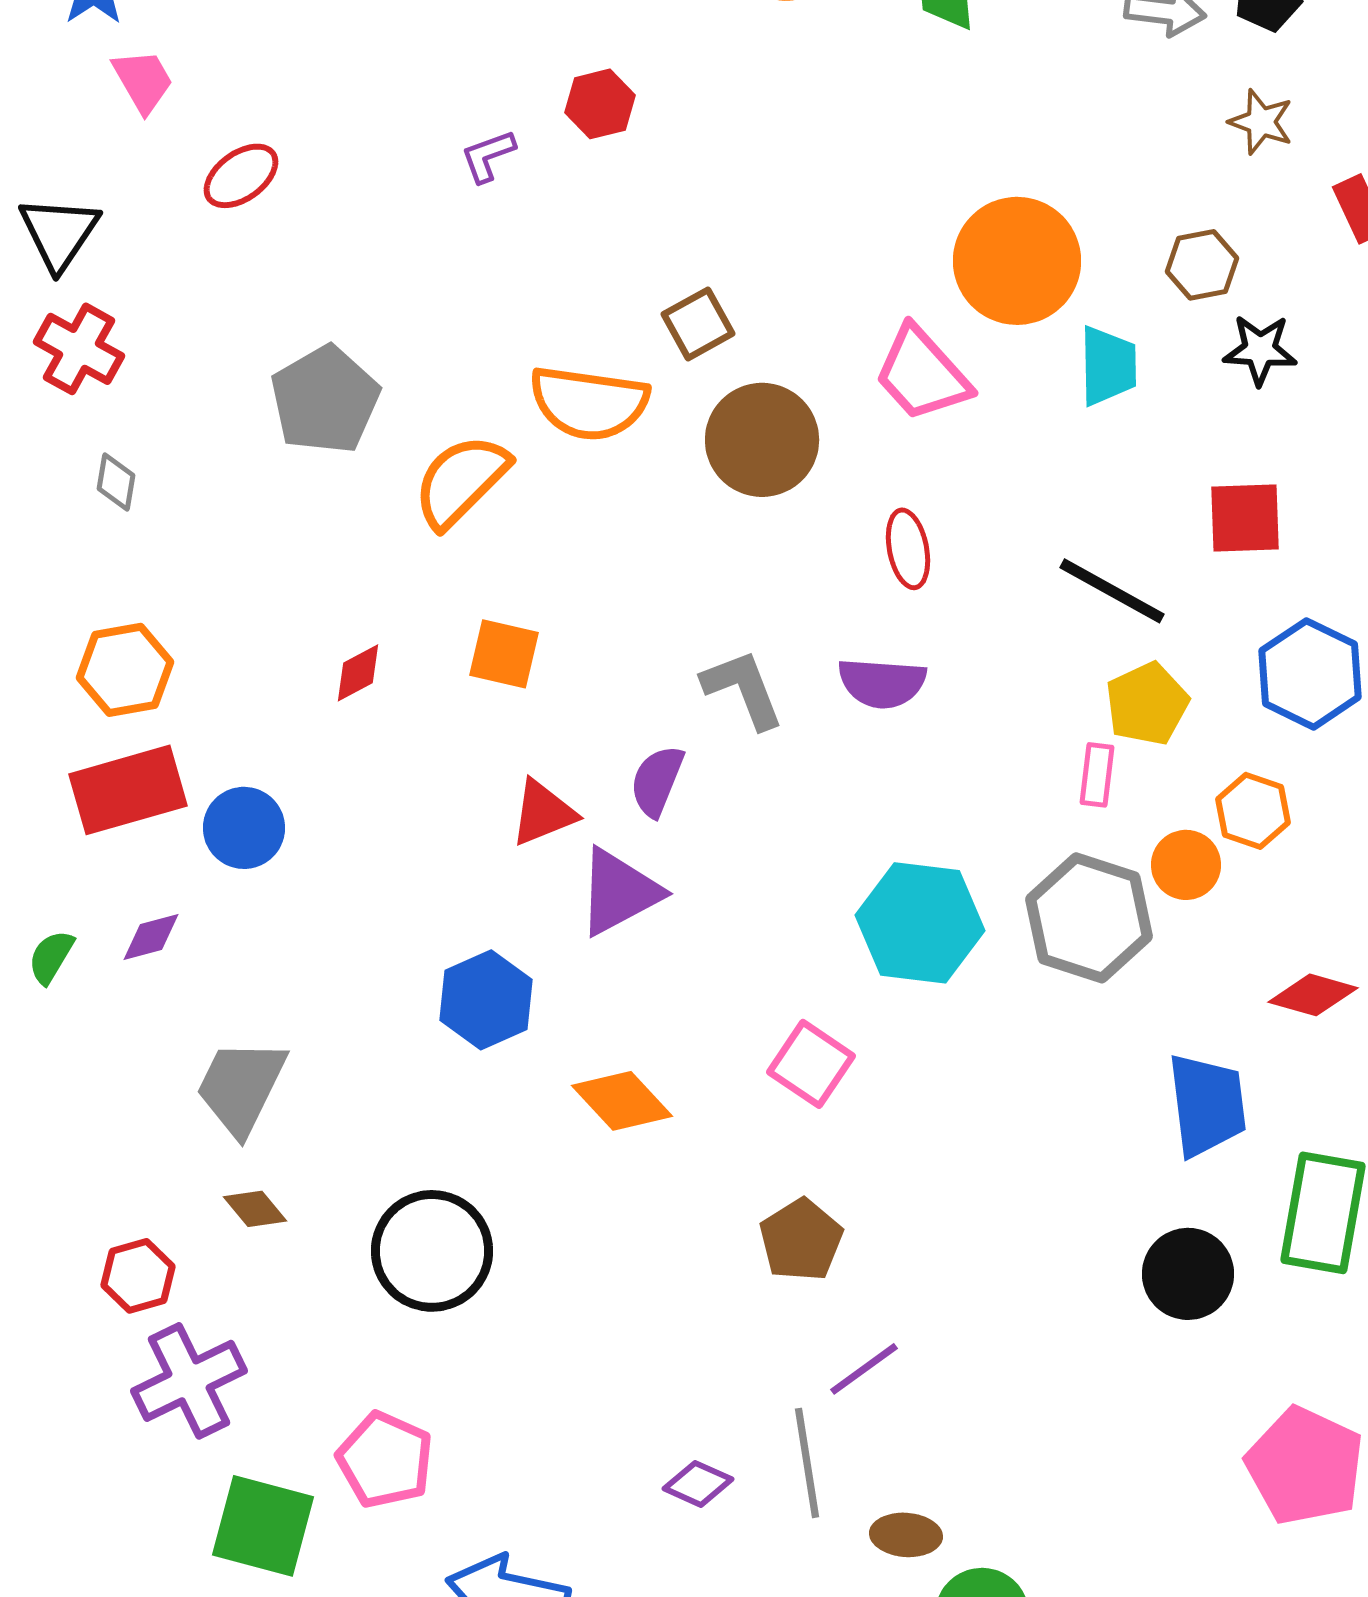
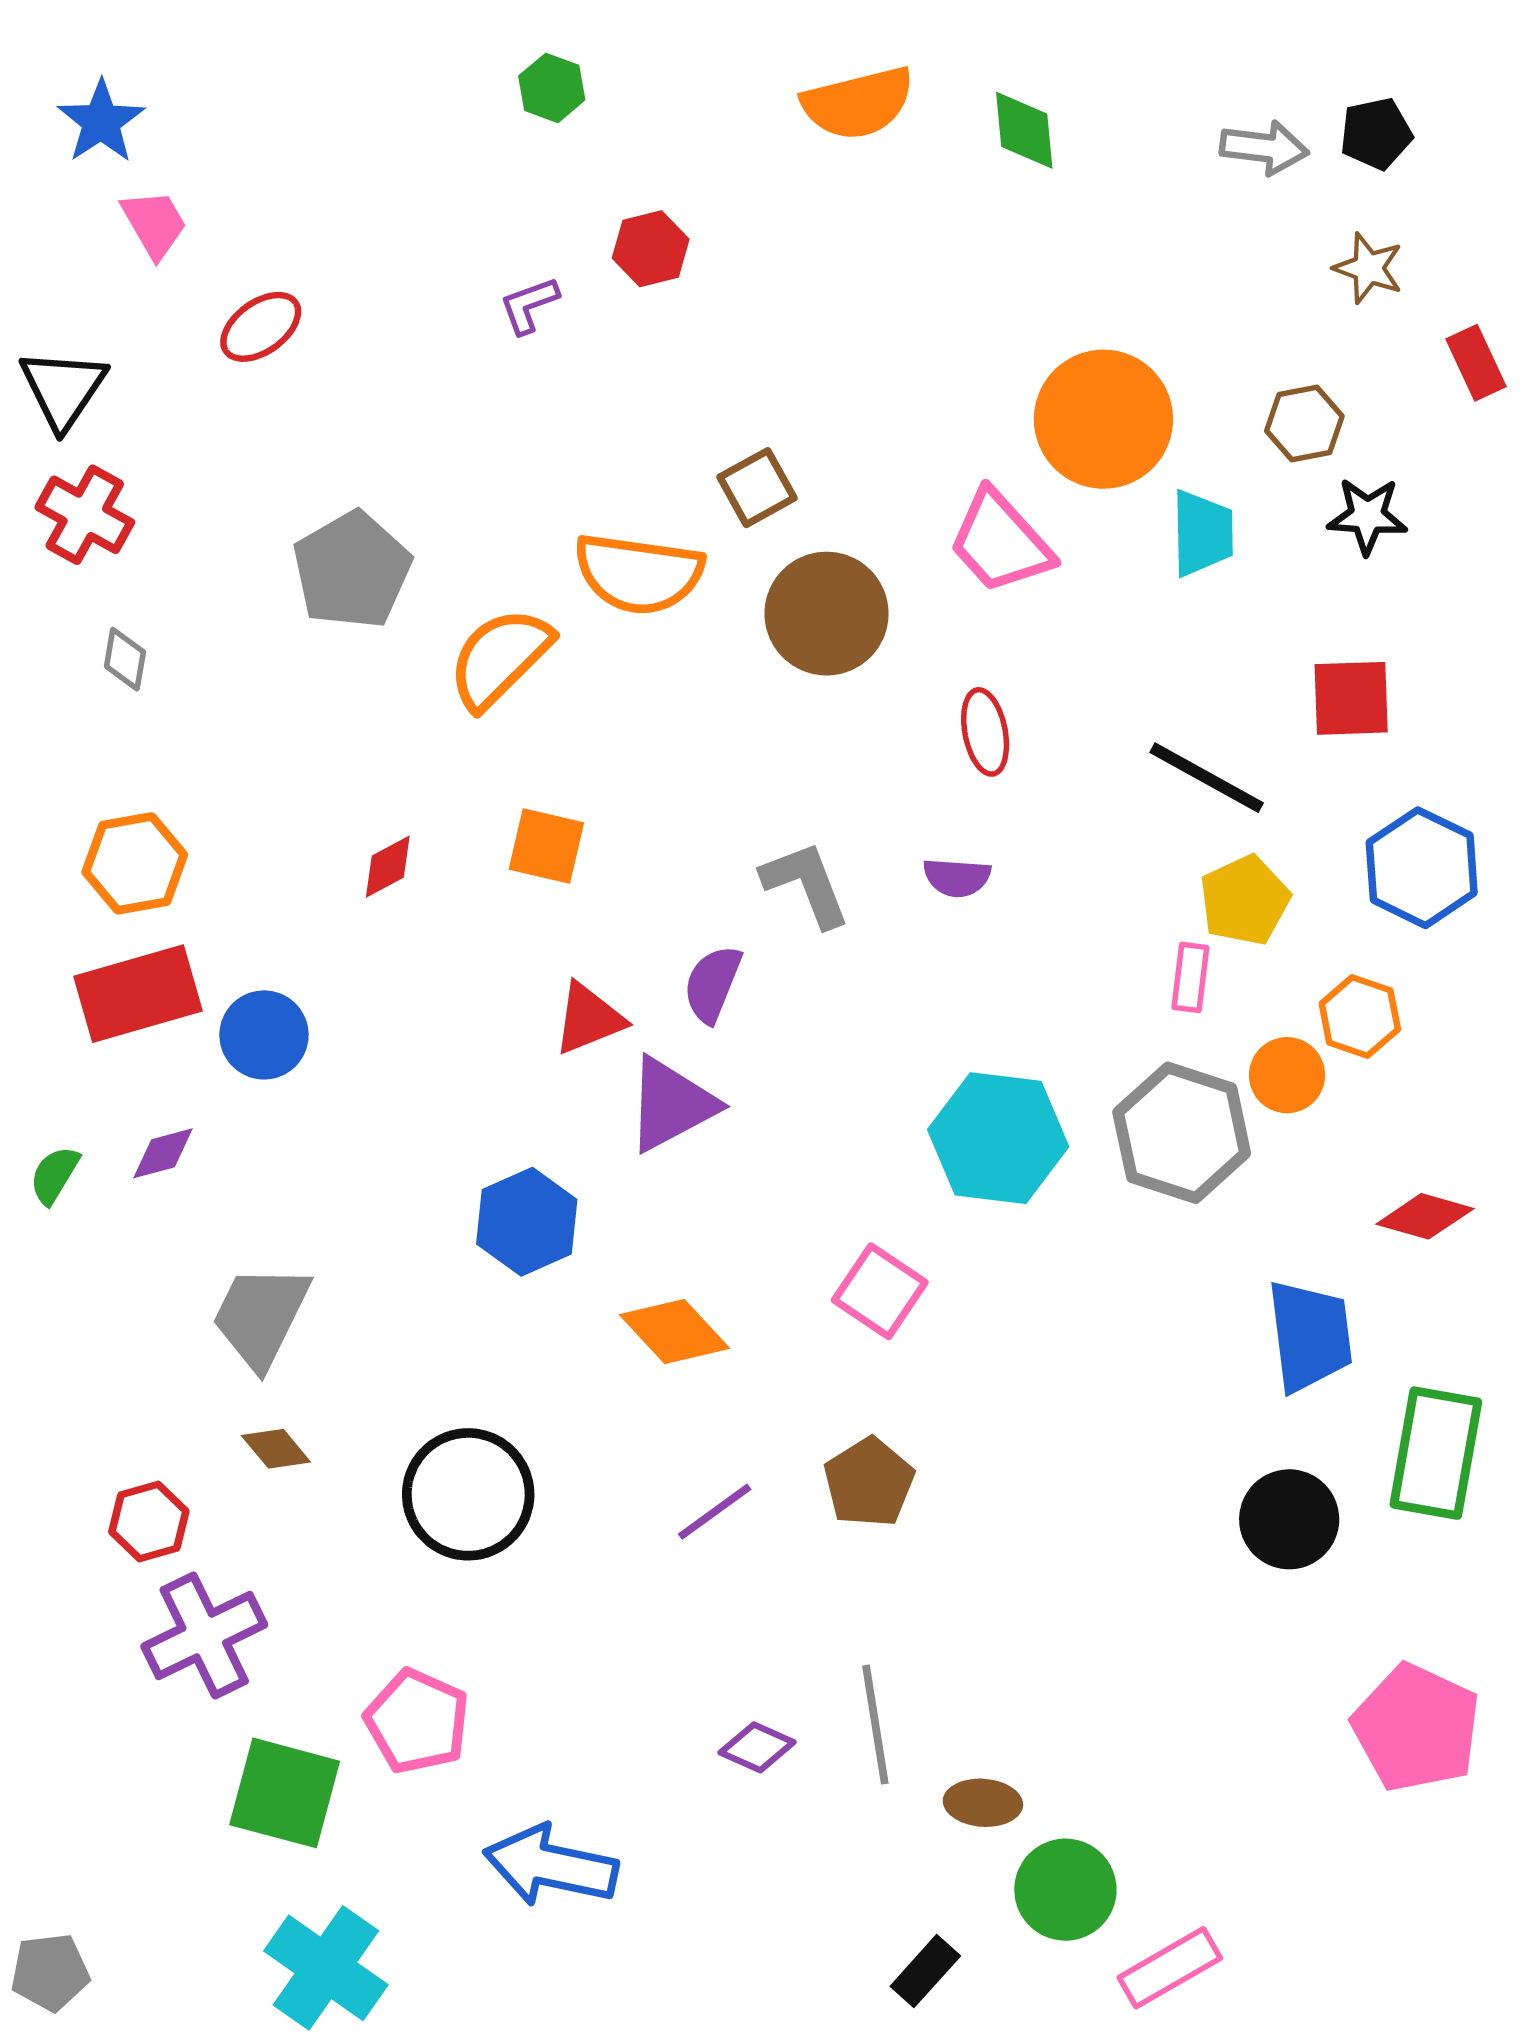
purple semicircle: (882, 683) -> (957, 877), size x0.7
purple line: (864, 1369) -> (715, 1512), moved

